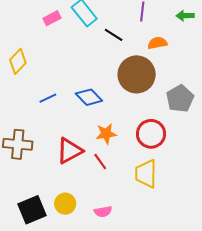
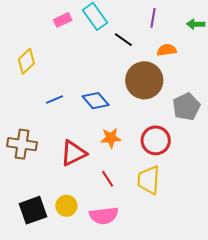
red line: (100, 162) -> (108, 179), moved
pink semicircle: (103, 212) -> (104, 216), size x1.6

